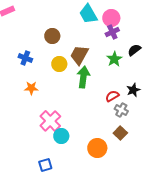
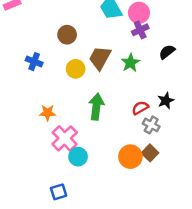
green star: (114, 59) -> (130, 63), moved
green arrow: (83, 77) -> (96, 107), moved
orange star: (31, 88) -> (48, 113), moved
orange circle: (97, 148) -> (130, 157), moved

